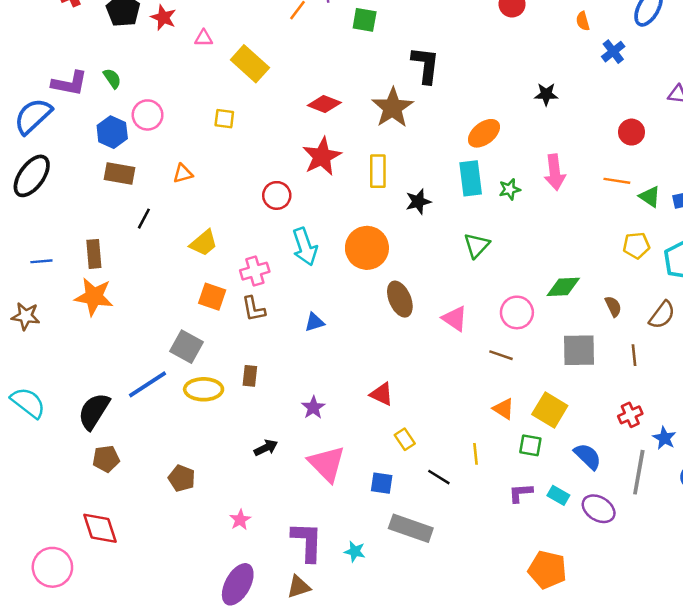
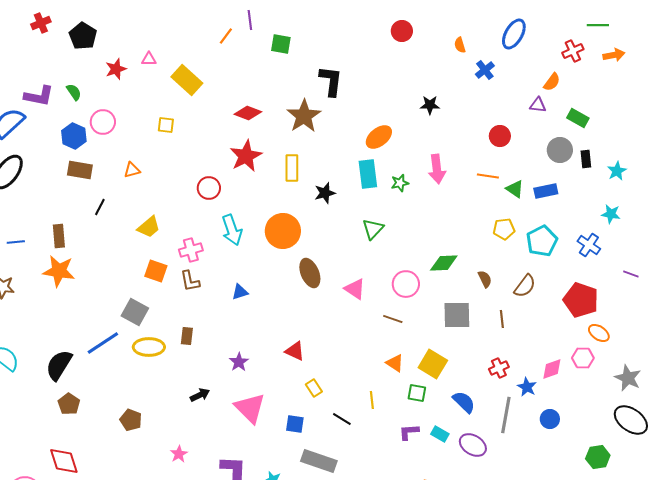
red star: (163, 17) -> (116, 69), moved, turned 30
brown pentagon: (106, 459) -> (69, 404), turned -30

